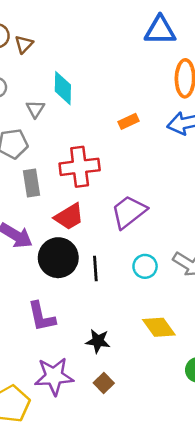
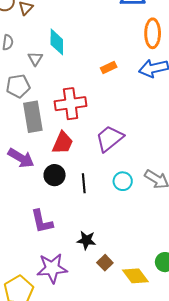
gray rectangle: (31, 183) -> (33, 117), size x1.4
red trapezoid: (69, 217) -> (63, 143), turned -35
black circle: (58, 258) -> (55, 175), size x0.7
yellow diamond: (159, 327) -> (135, 276), moved
brown square: (104, 383) -> (105, 263), moved

